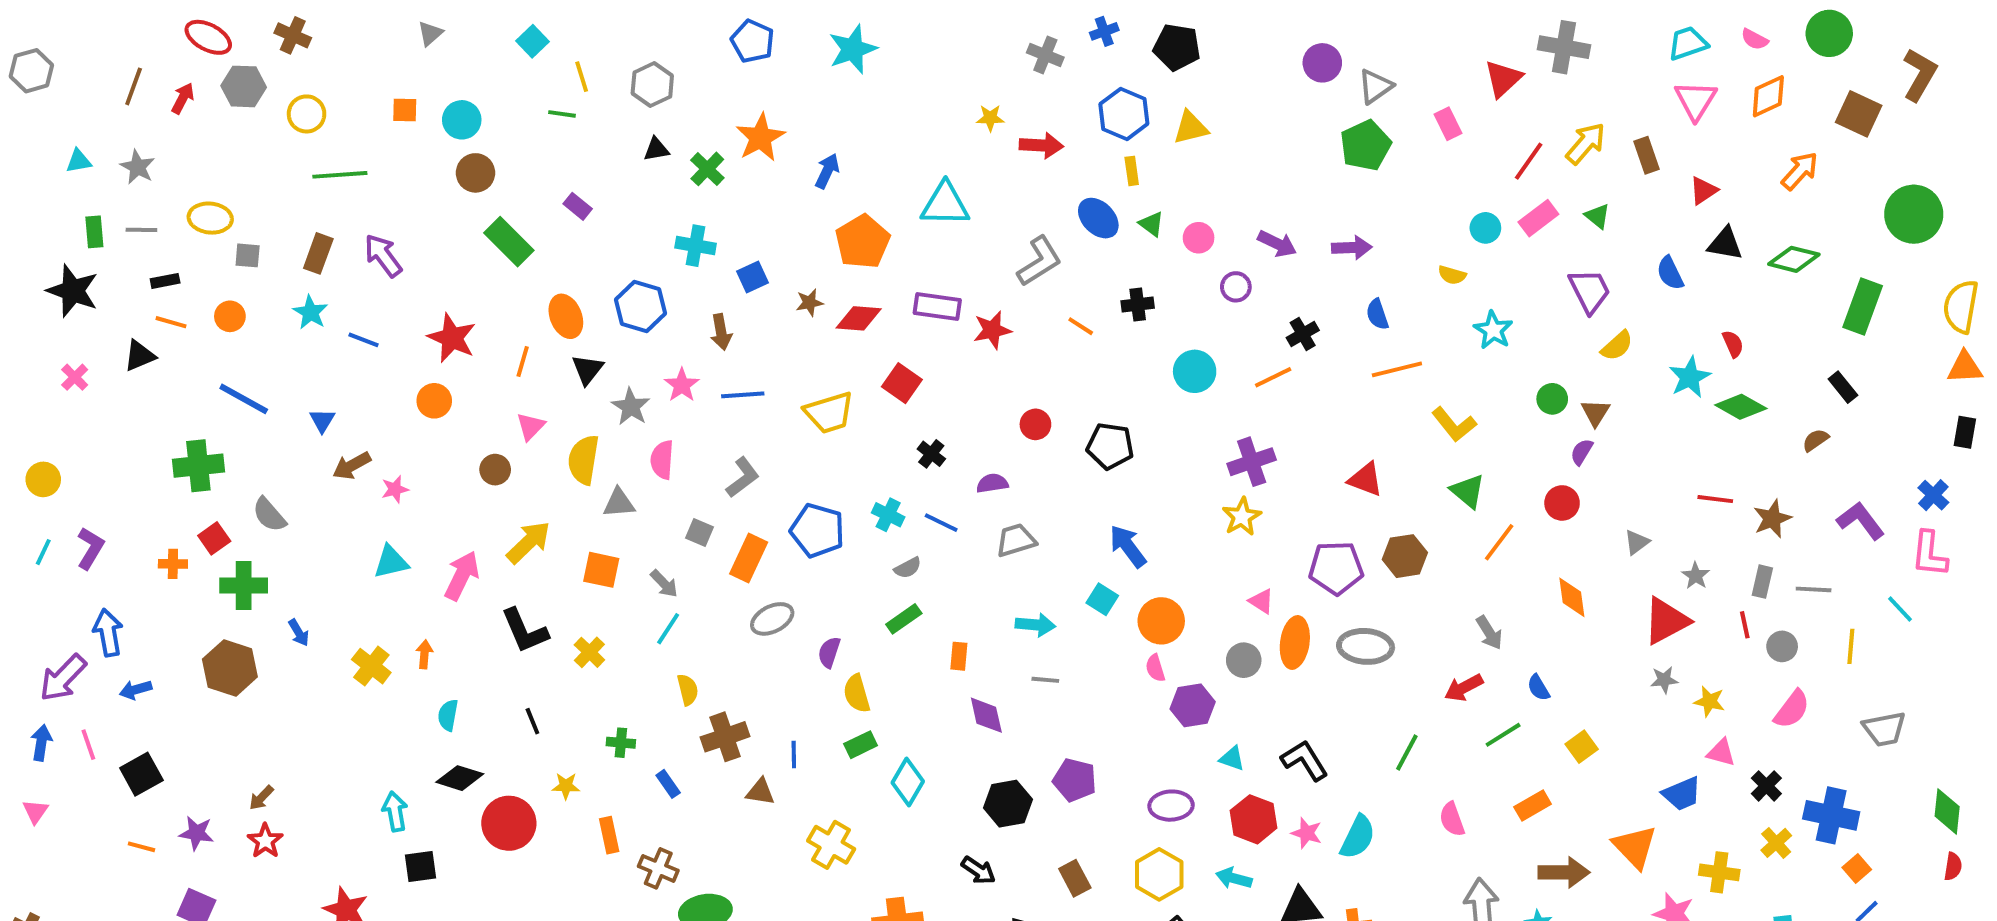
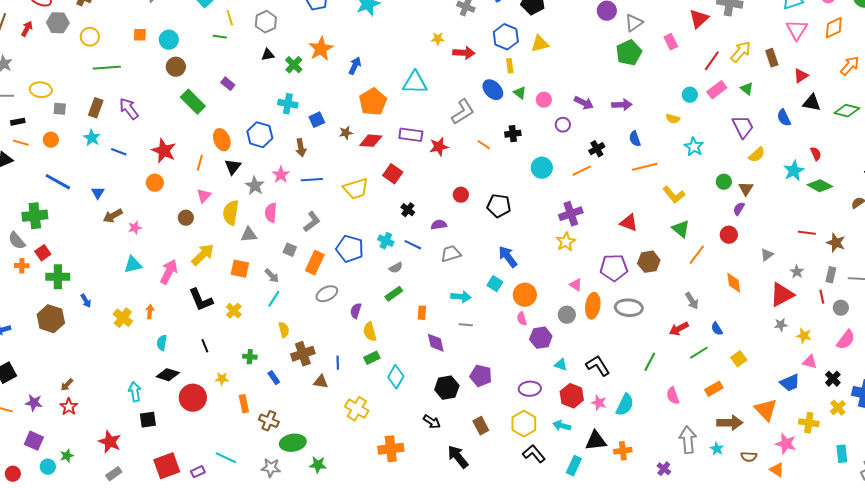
gray semicircle: (269, 515) -> (17, 241), moved
brown star: (1772, 519) -> (836, 243), turned -30

